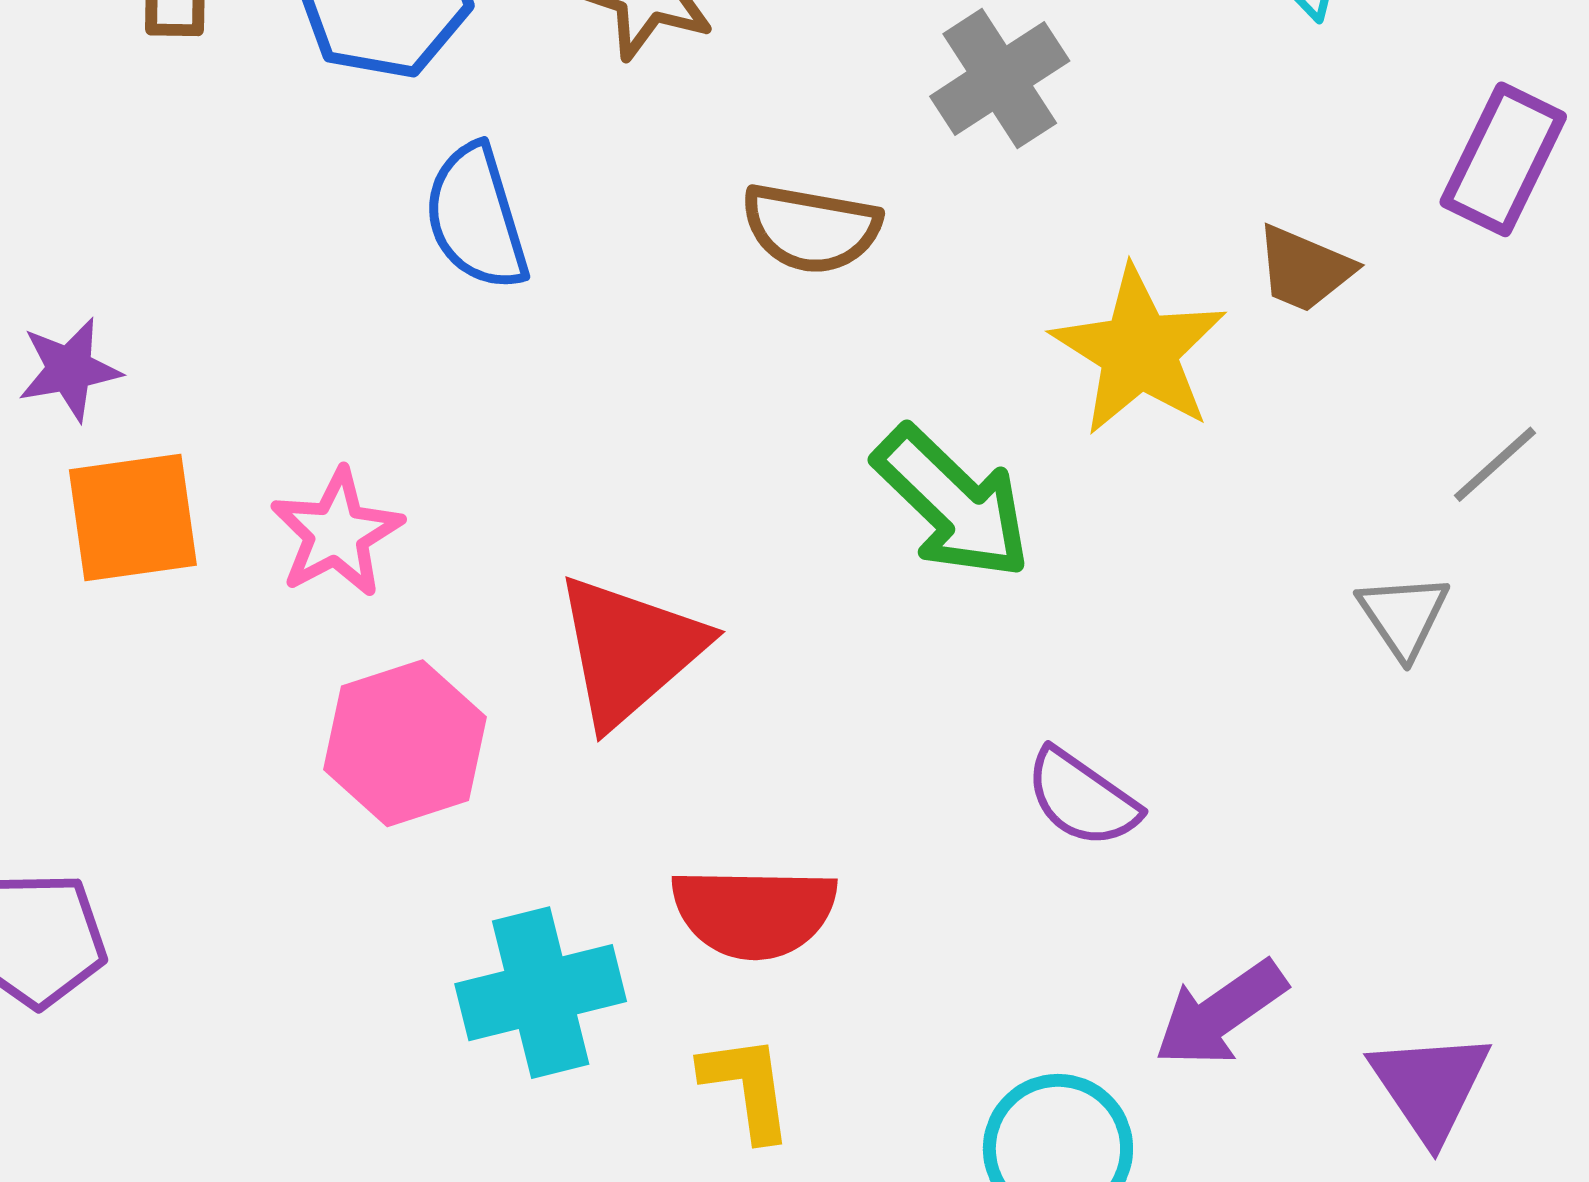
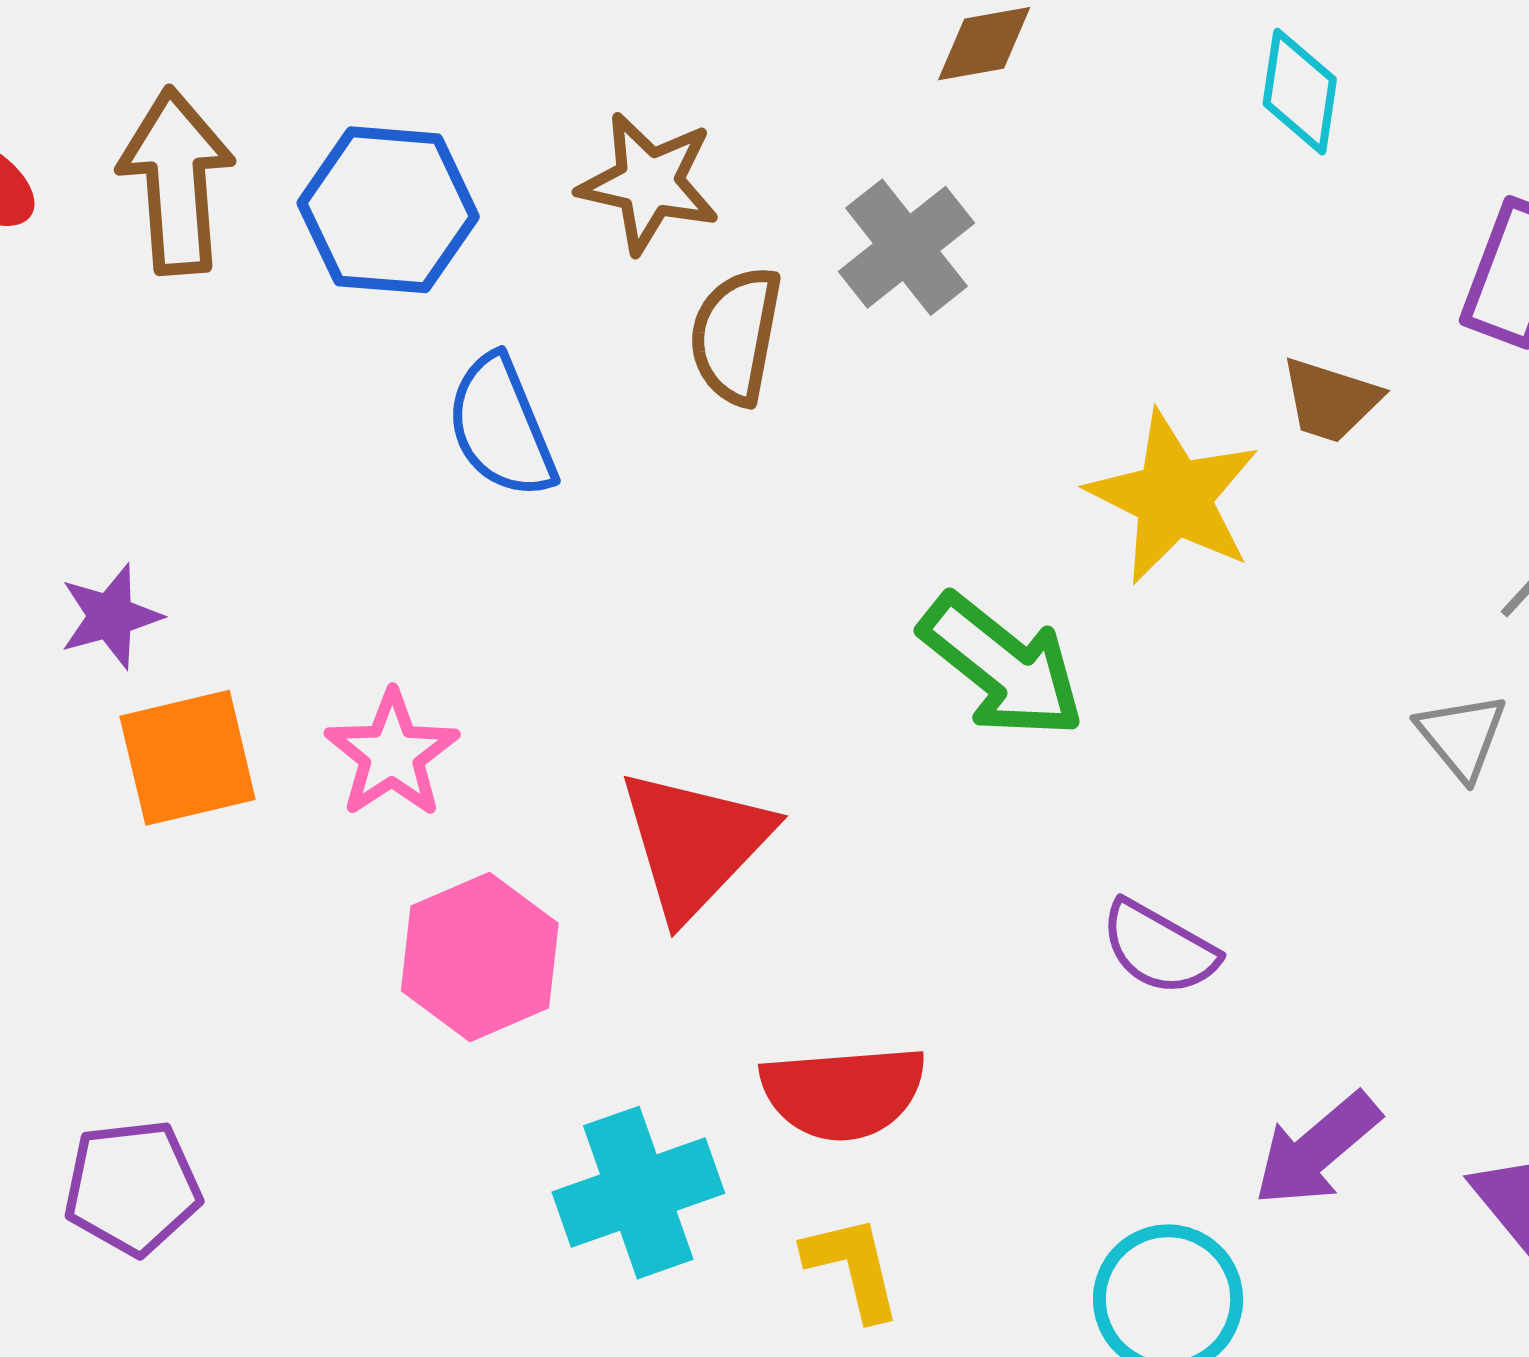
gray cross: (1000, 79) -> (907, 247), moved
brown semicircle: (811, 228) -> (736, 336), moved, turned 96

